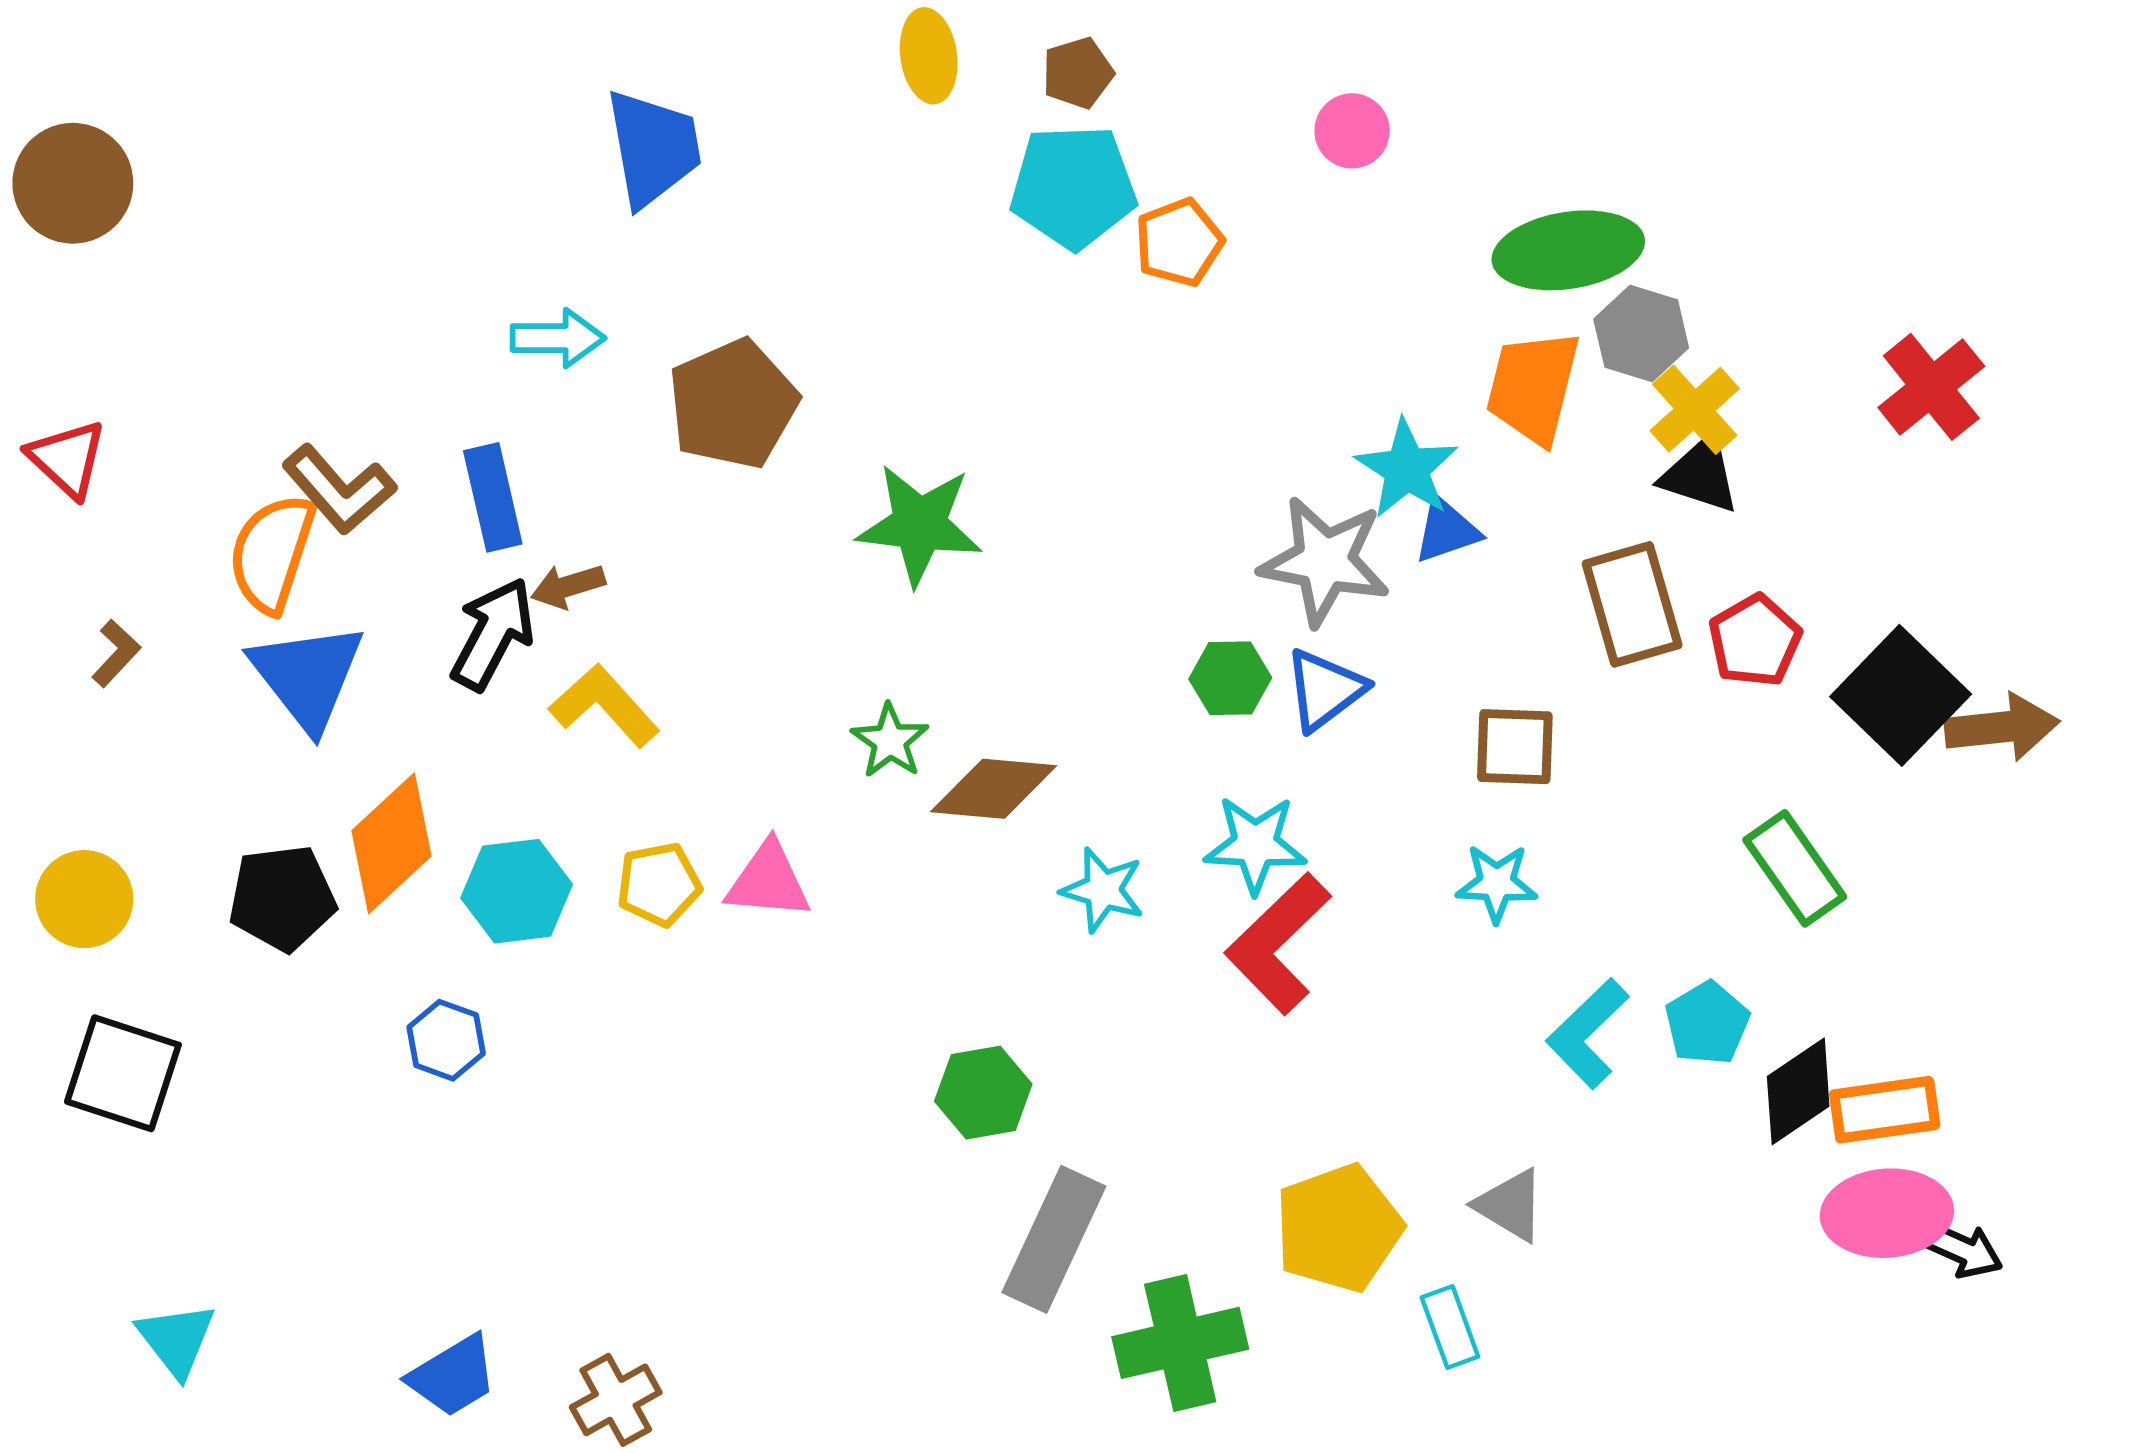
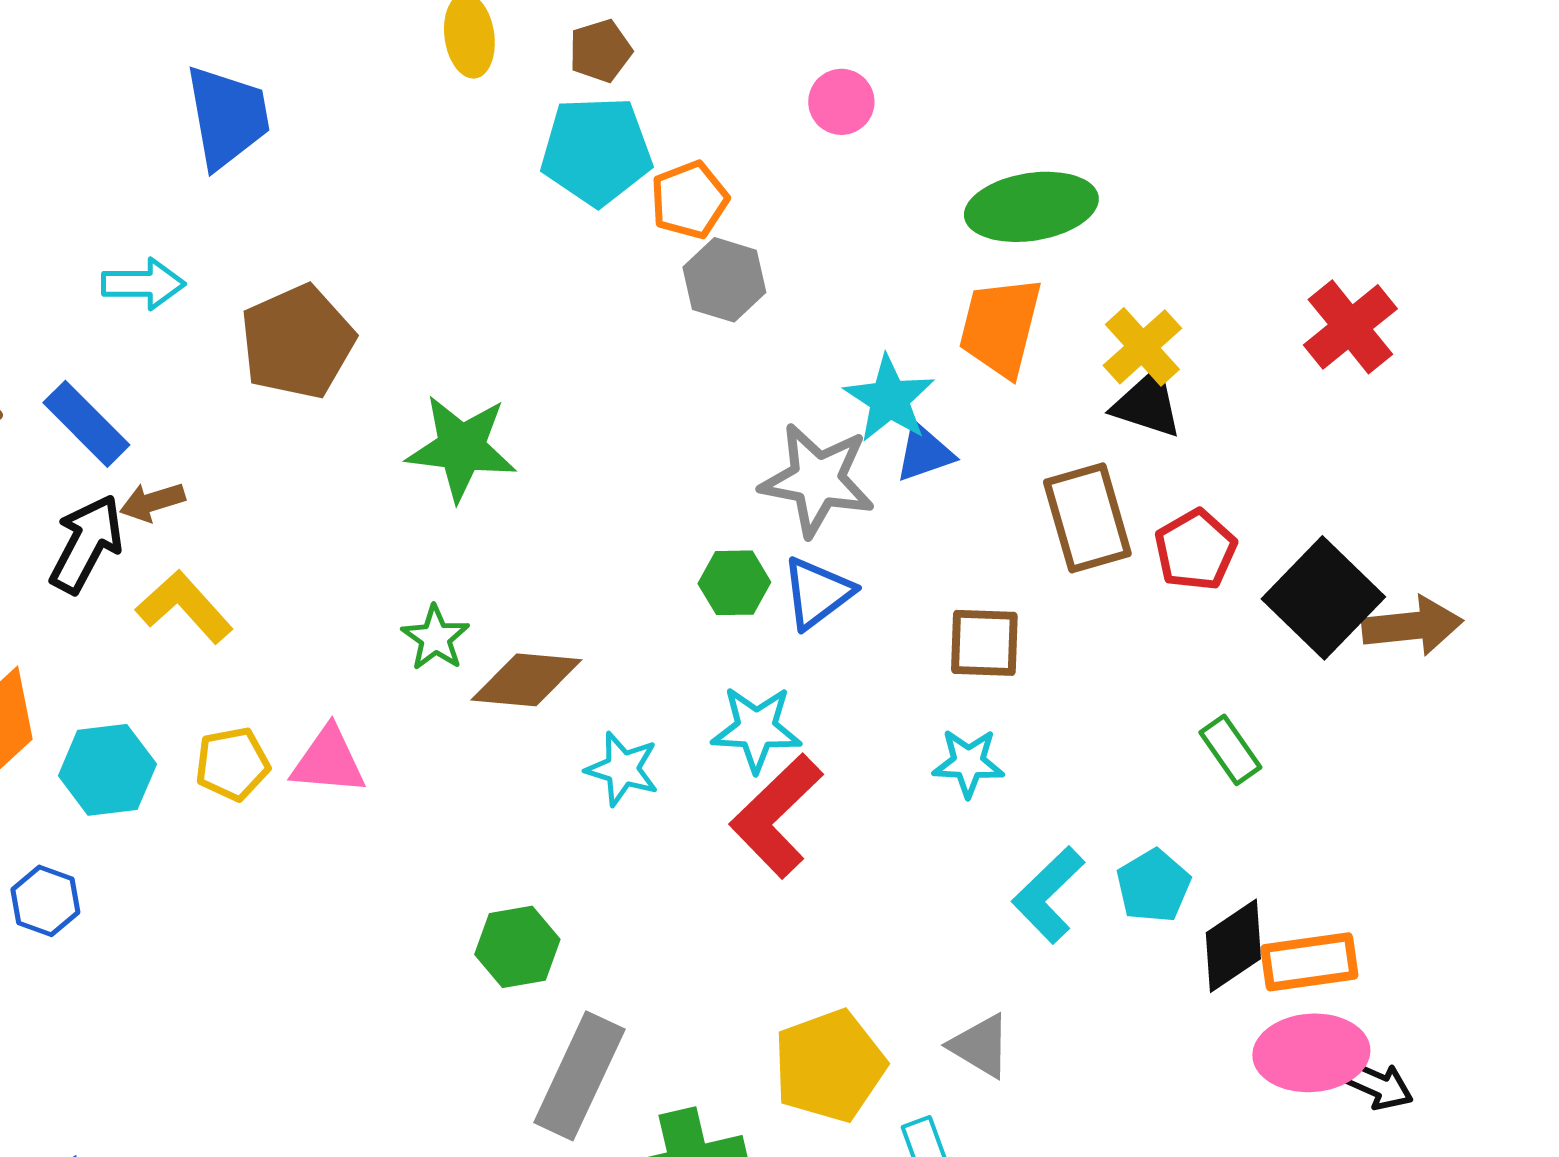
gray hexagon: (1641, 333) -> (724, 280), moved
blue rectangle: (493, 497) -> (86, 424), turned -32
green rectangle: (1795, 868) -> (1230, 750), size x0.7

